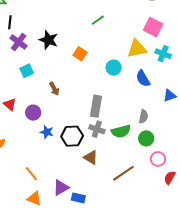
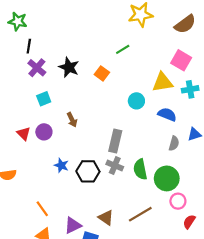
orange square: (80, 54) -> (102, 73), moved
cyan cross: (163, 54) -> (190, 89), turned -35
blue semicircle: (143, 78) -> (167, 114), turned 138
purple circle: (33, 113) -> (44, 132), moved
gray semicircle: (143, 116) -> (174, 143), moved
green semicircle: (121, 131) -> (140, 169), turned 90
green circle: (146, 138) -> (167, 178), size x1.5
brown triangle: (91, 157) -> (106, 218), moved

